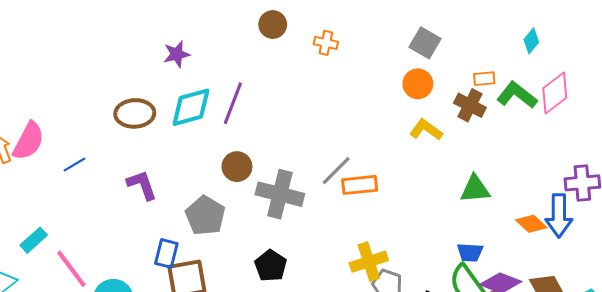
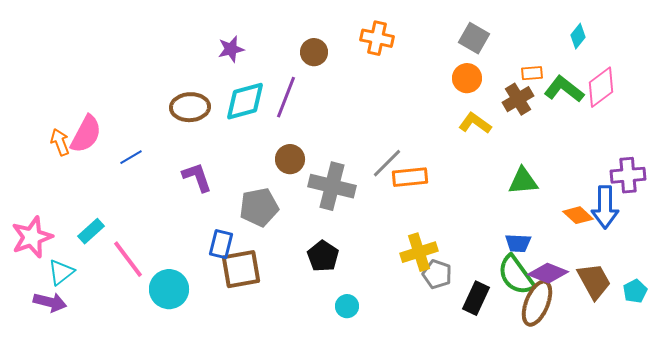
brown circle: (273, 25) -> (314, 52), moved
orange cross: (326, 43) -> (377, 38), size x1.4
brown cross: (470, 105) -> (518, 99), turned 32
gray pentagon: (205, 216) -> (259, 207), turned 30

